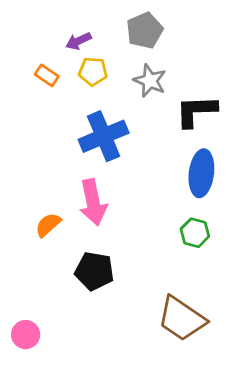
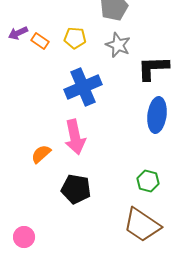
purple arrow: (78, 41) -> (18, 33), moved
green hexagon: (195, 233) -> (148, 181), moved

